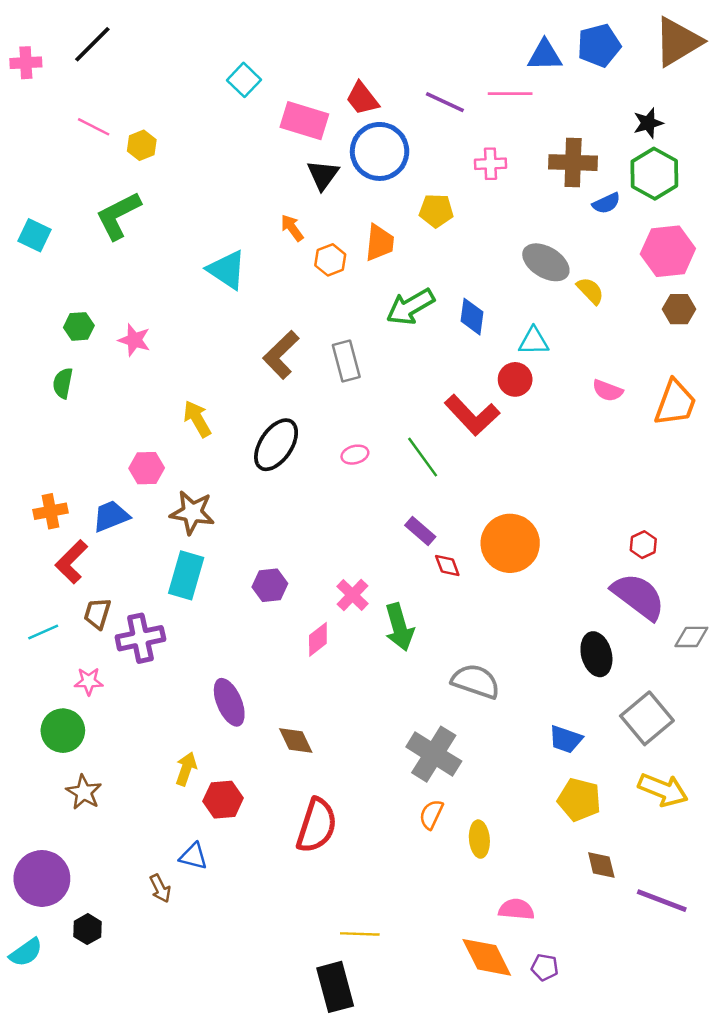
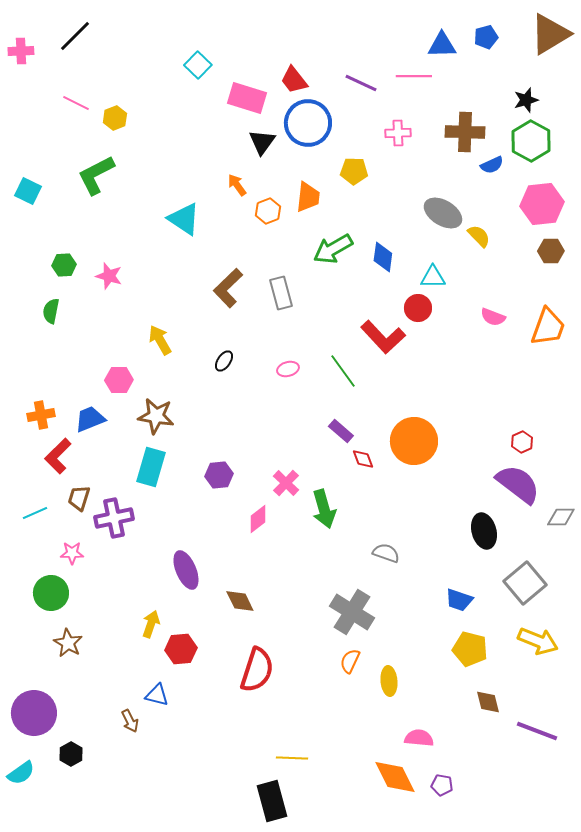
blue pentagon: (599, 45) -> (486, 37), size x0.7
black ellipse: (276, 445) -> (224, 361), size x0.5
gray semicircle: (476, 681) -> (386, 553), size x0.7

